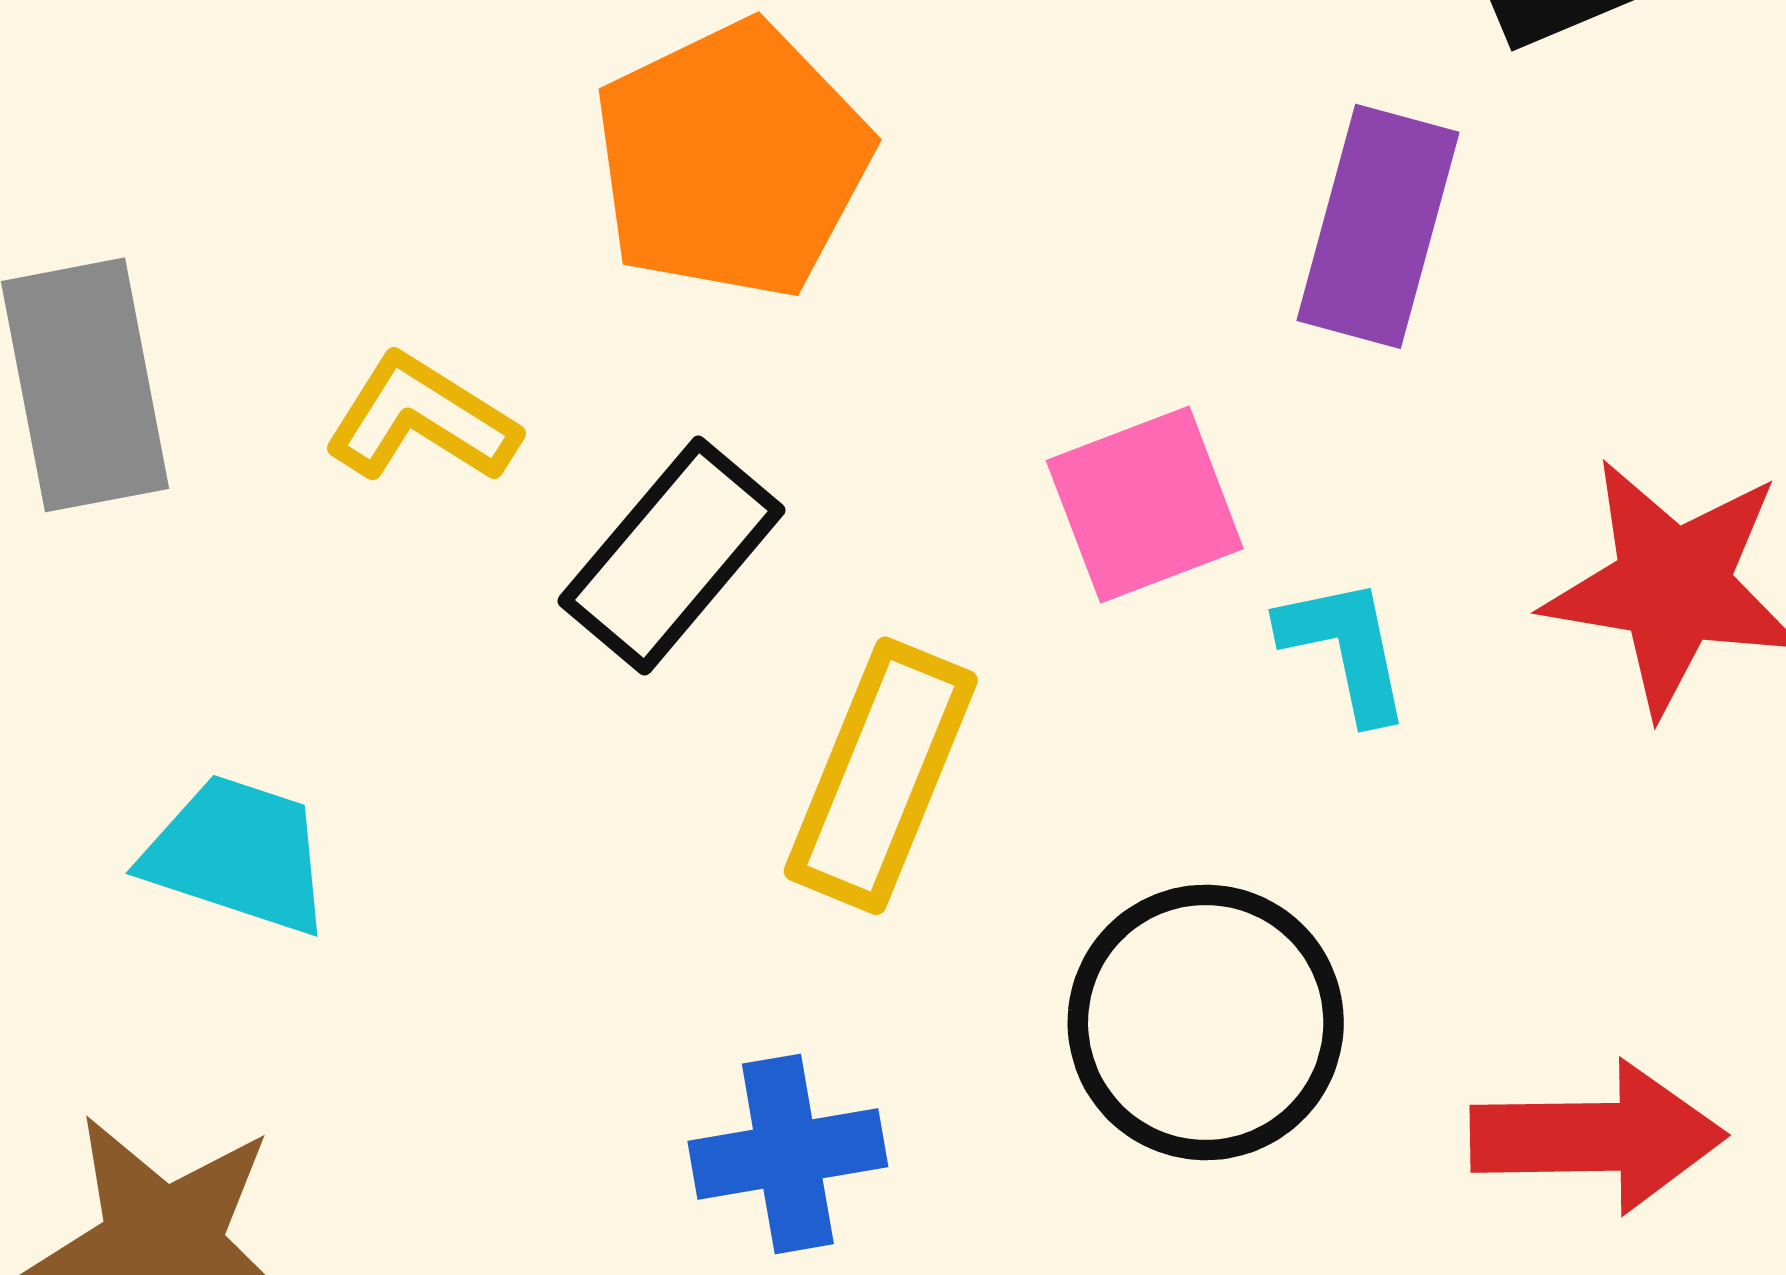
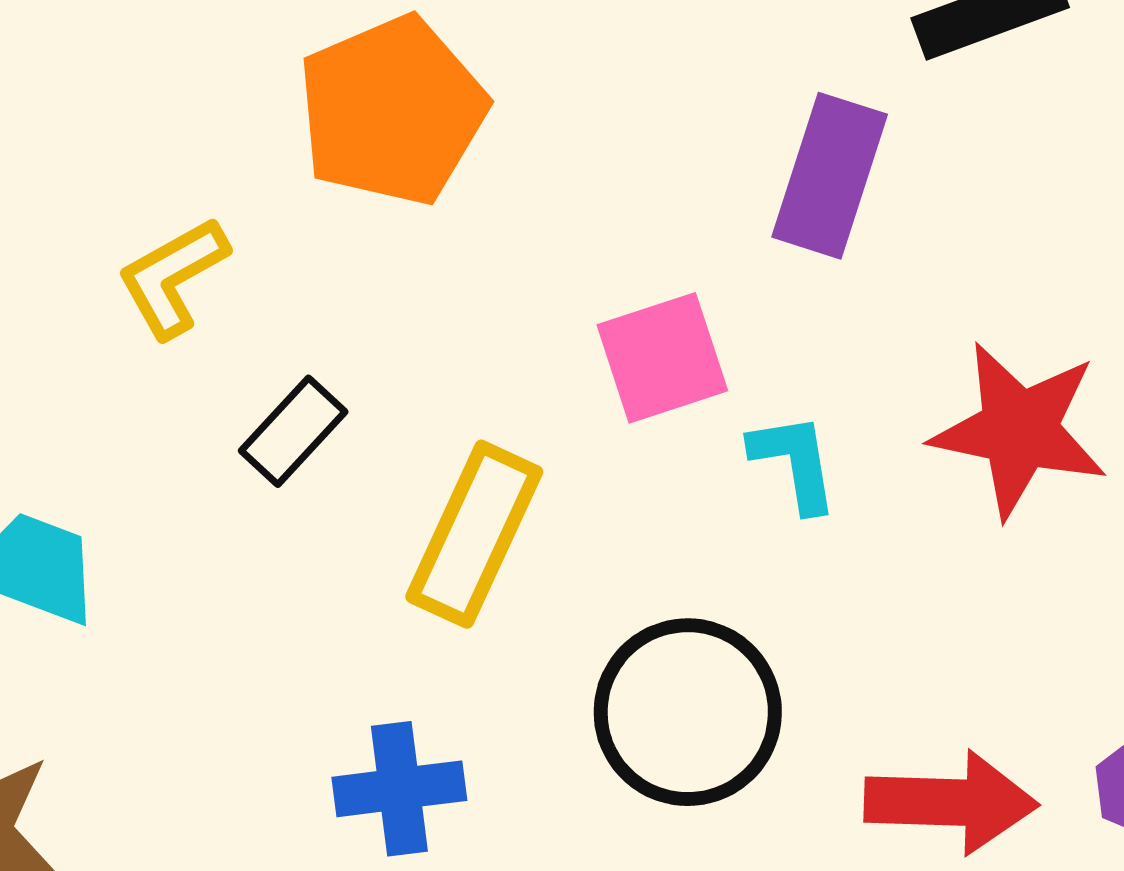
yellow L-shape: (422, 419) -> (173, 277), turned -64
black rectangle: (671, 556) -> (293, 431), moved, size x0.7

